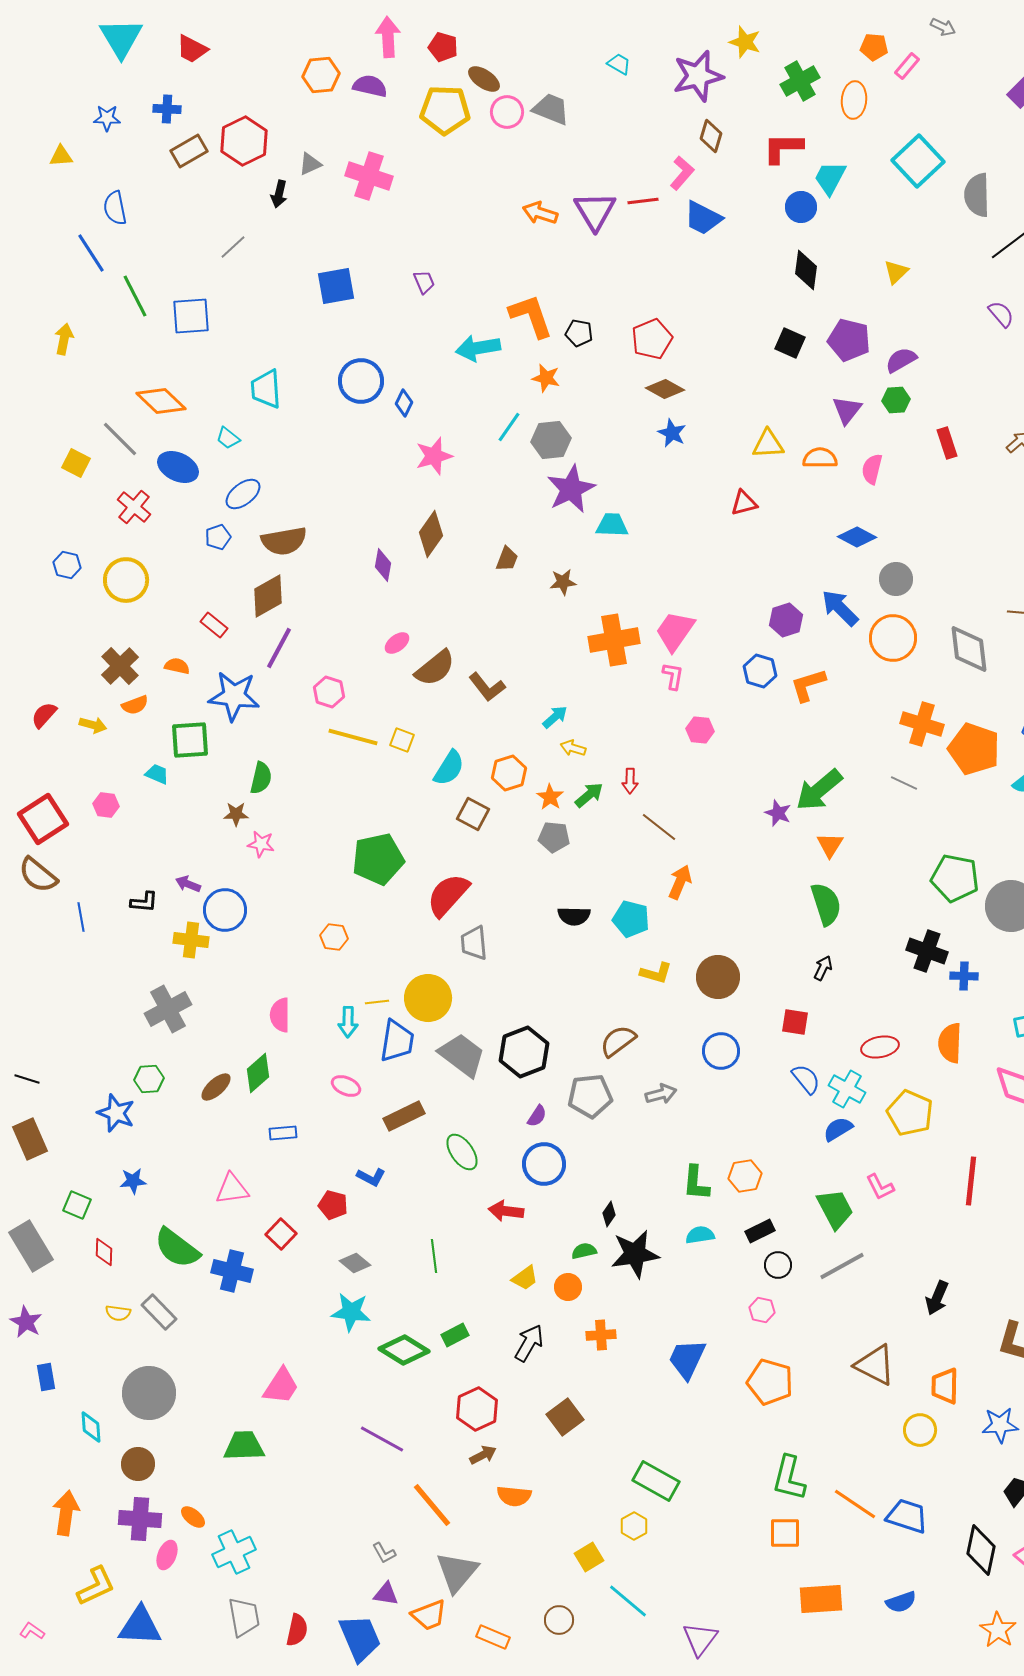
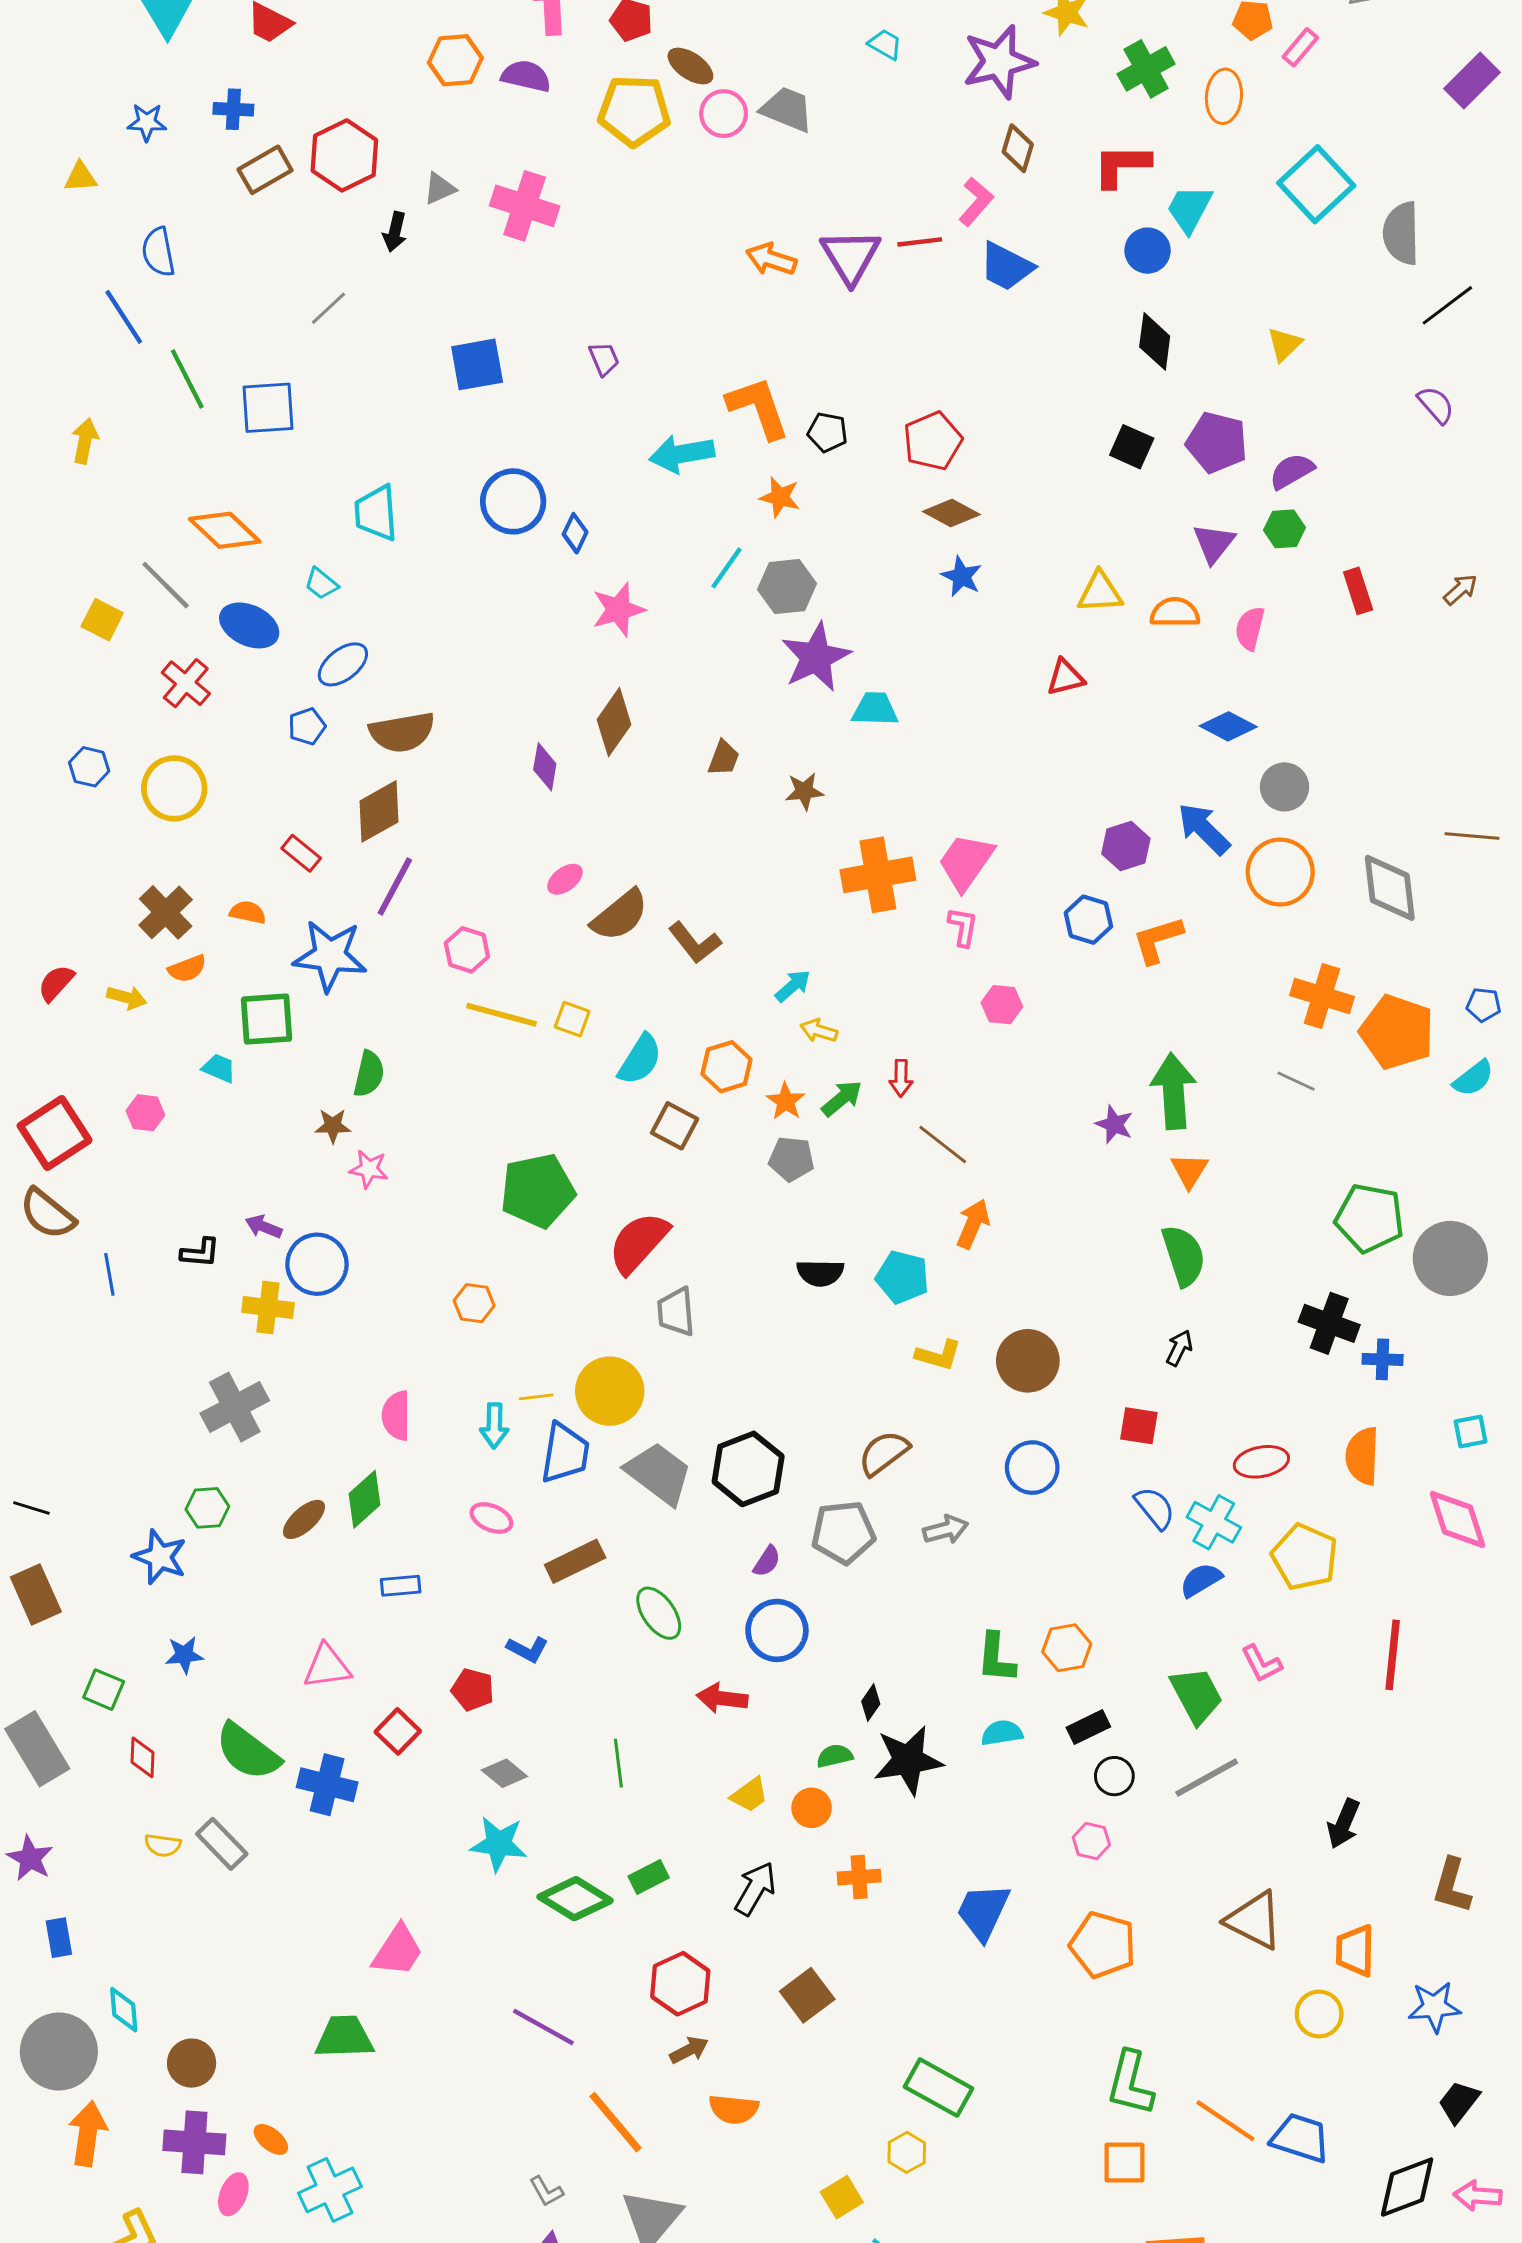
green arrow: (819, 790) -> (1173, 1091), turned 126
gray circle: (149, 1393) -> (59, 2051), moved
black diamond: (981, 1550) -> (1407, 2187), turned 57

